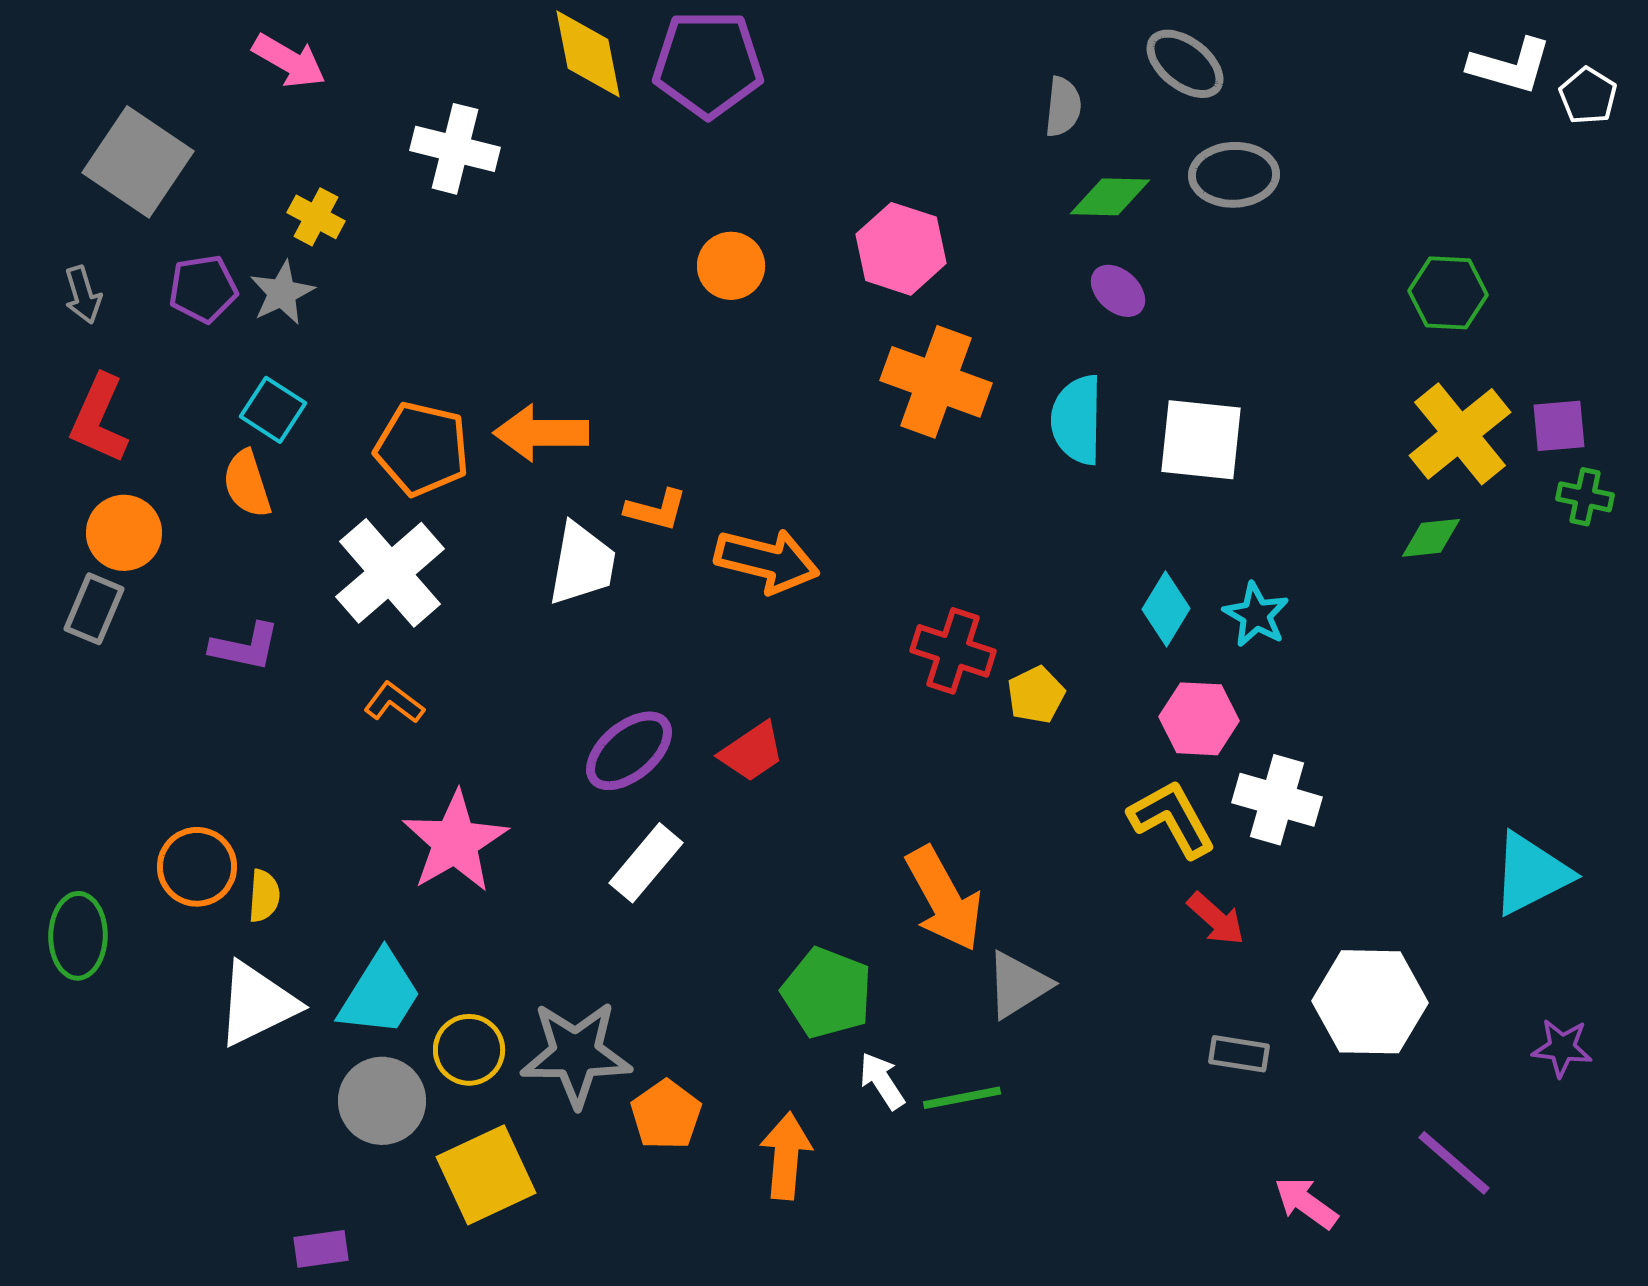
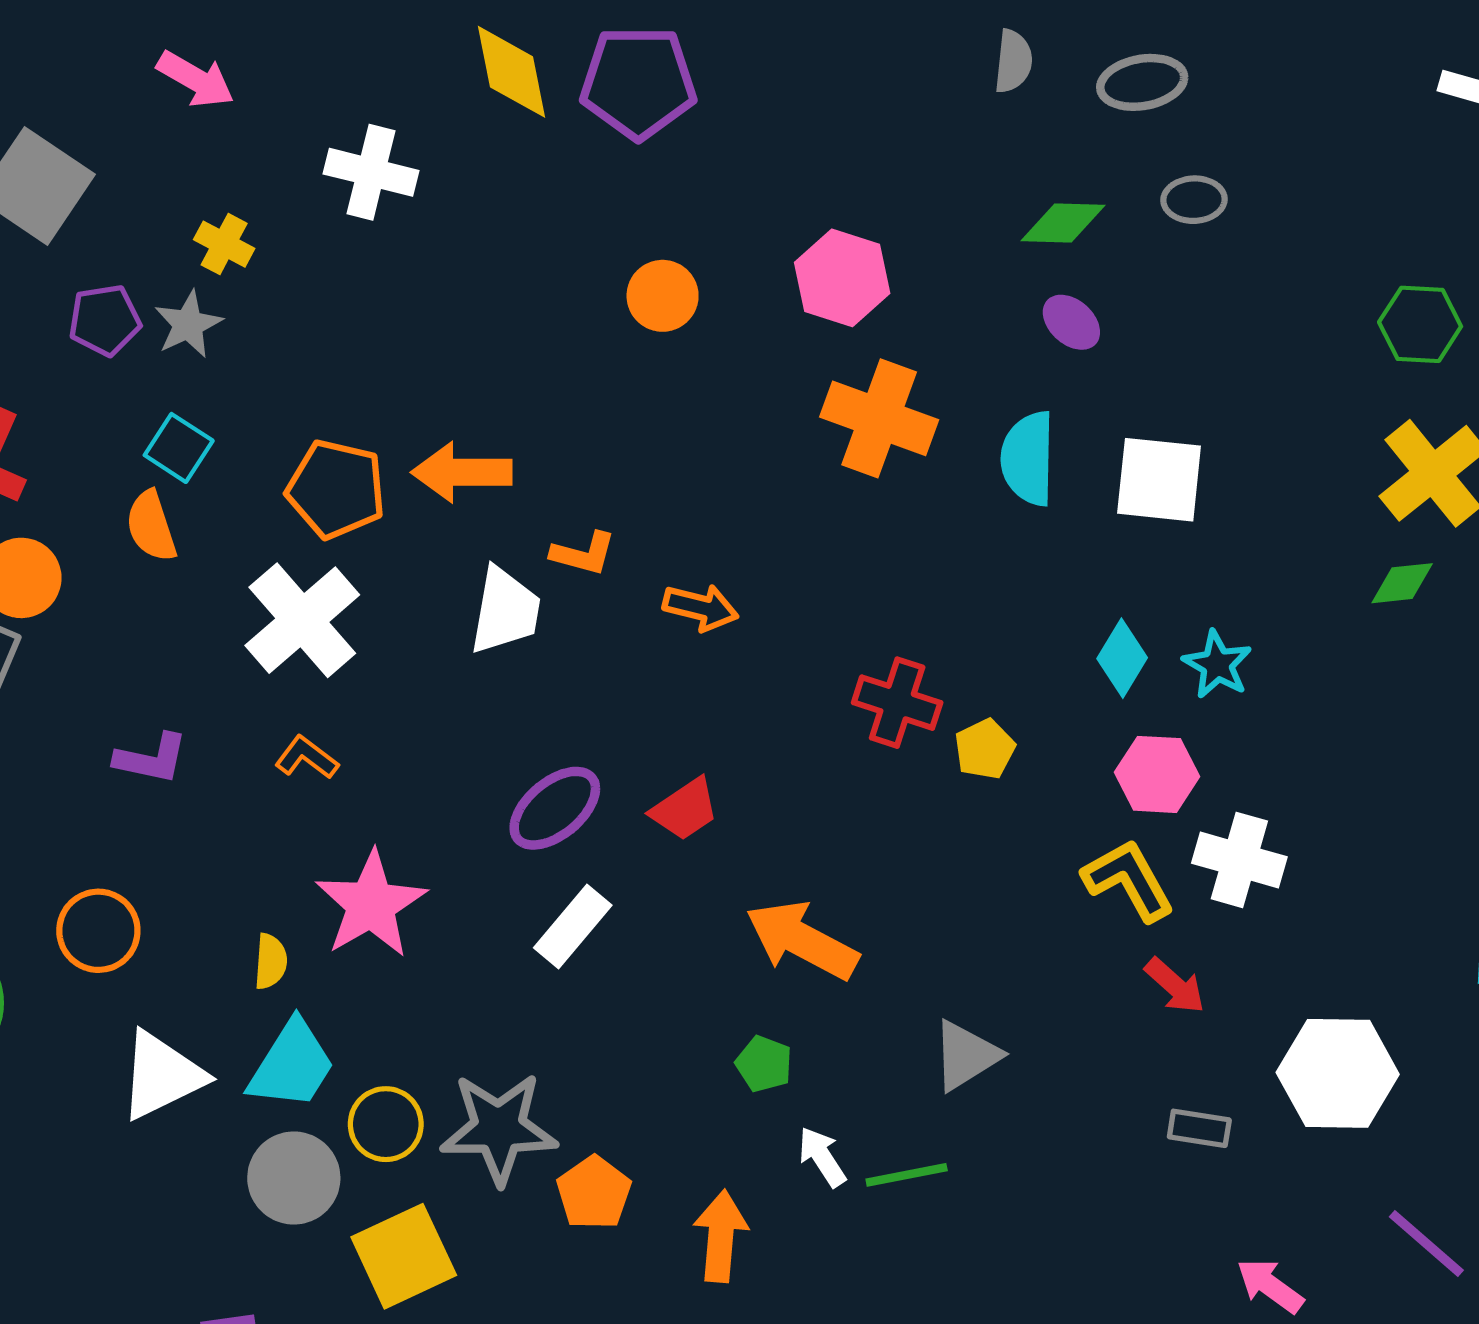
gray ellipse: (1185, 64) -> (1142, 82), turned -48
gray semicircle: (1063, 107) -> (1013, 61), moved
gray ellipse: (1234, 175) -> (1194, 200), size x0.7
orange arrow: (767, 561) -> (701, 607), size x0.7
purple L-shape: (245, 647) -> (151, 759), moved
yellow semicircle: (264, 896) -> (271, 961), moved
orange arrow: (944, 899) -> (802, 940), moved, turned 147
green pentagon: (827, 993) -> (764, 1064), size x0.6

